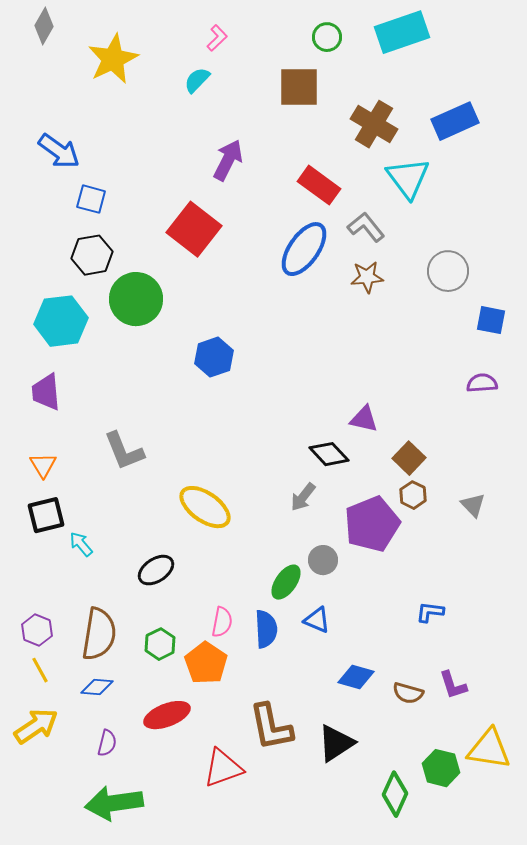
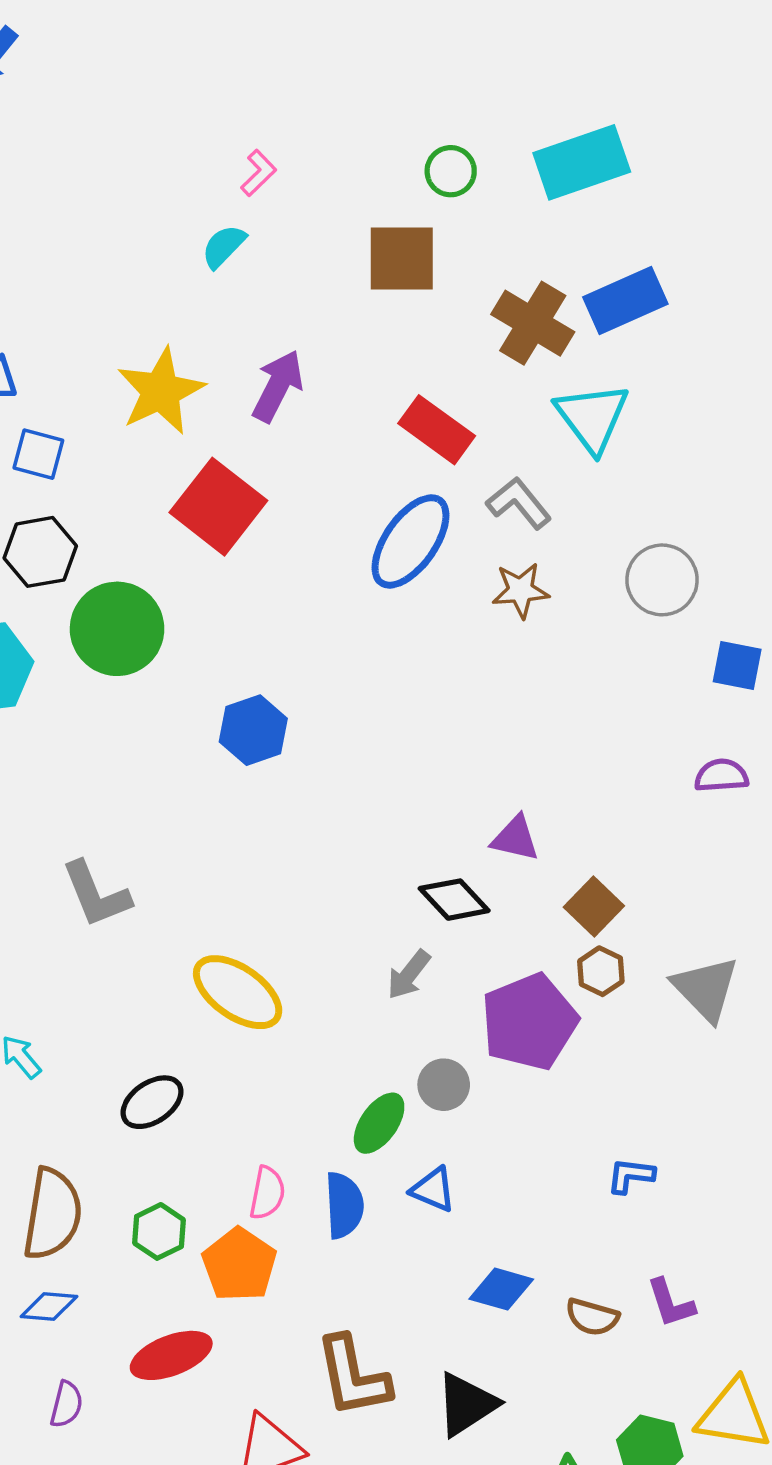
yellow star: (113, 59) -> (161, 391), moved
blue rectangle: (455, 121) -> (625, 300), moved
gray triangle: (473, 505) -> (706, 989), size x1.6

